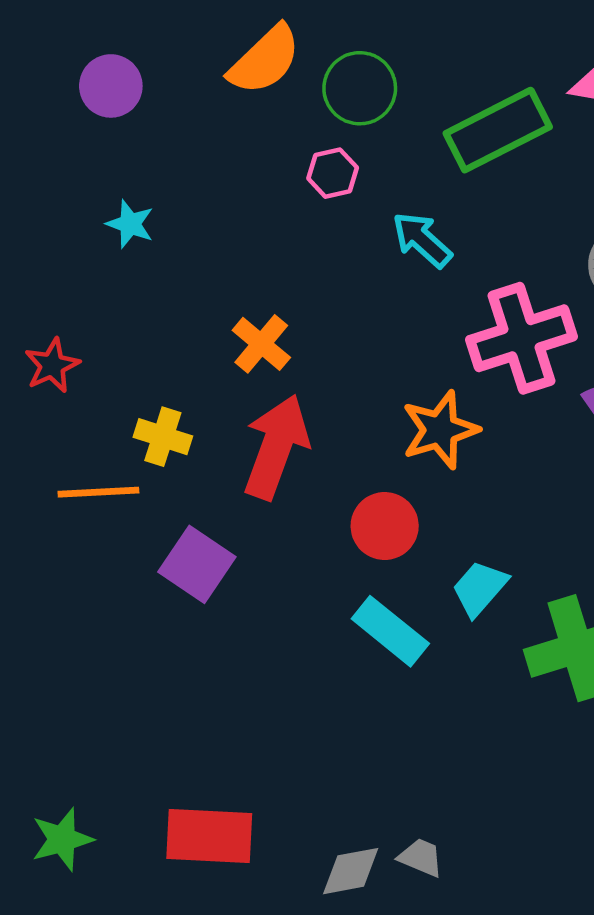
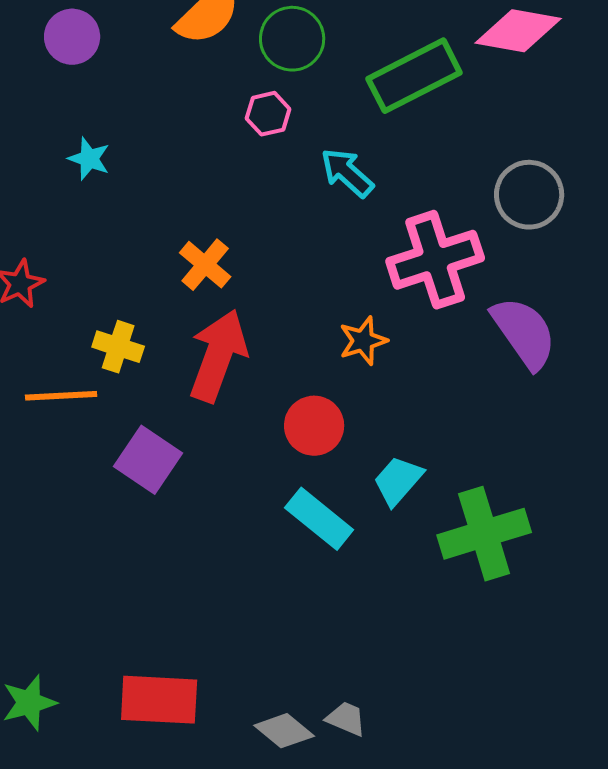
orange star: (440, 430) -> (363, 341), size x0.7
gray diamond: (351, 871) -> (284, 731), turned 50

